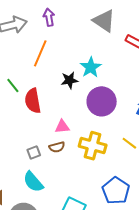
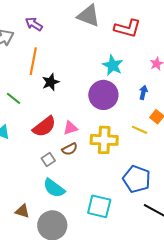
purple arrow: (49, 17) -> (34, 24), turned -36
cyan star: (91, 67) -> (113, 65), moved
black star: (69, 80) -> (51, 82), moved
red semicircle: (33, 101) -> (44, 127), moved, turned -105

